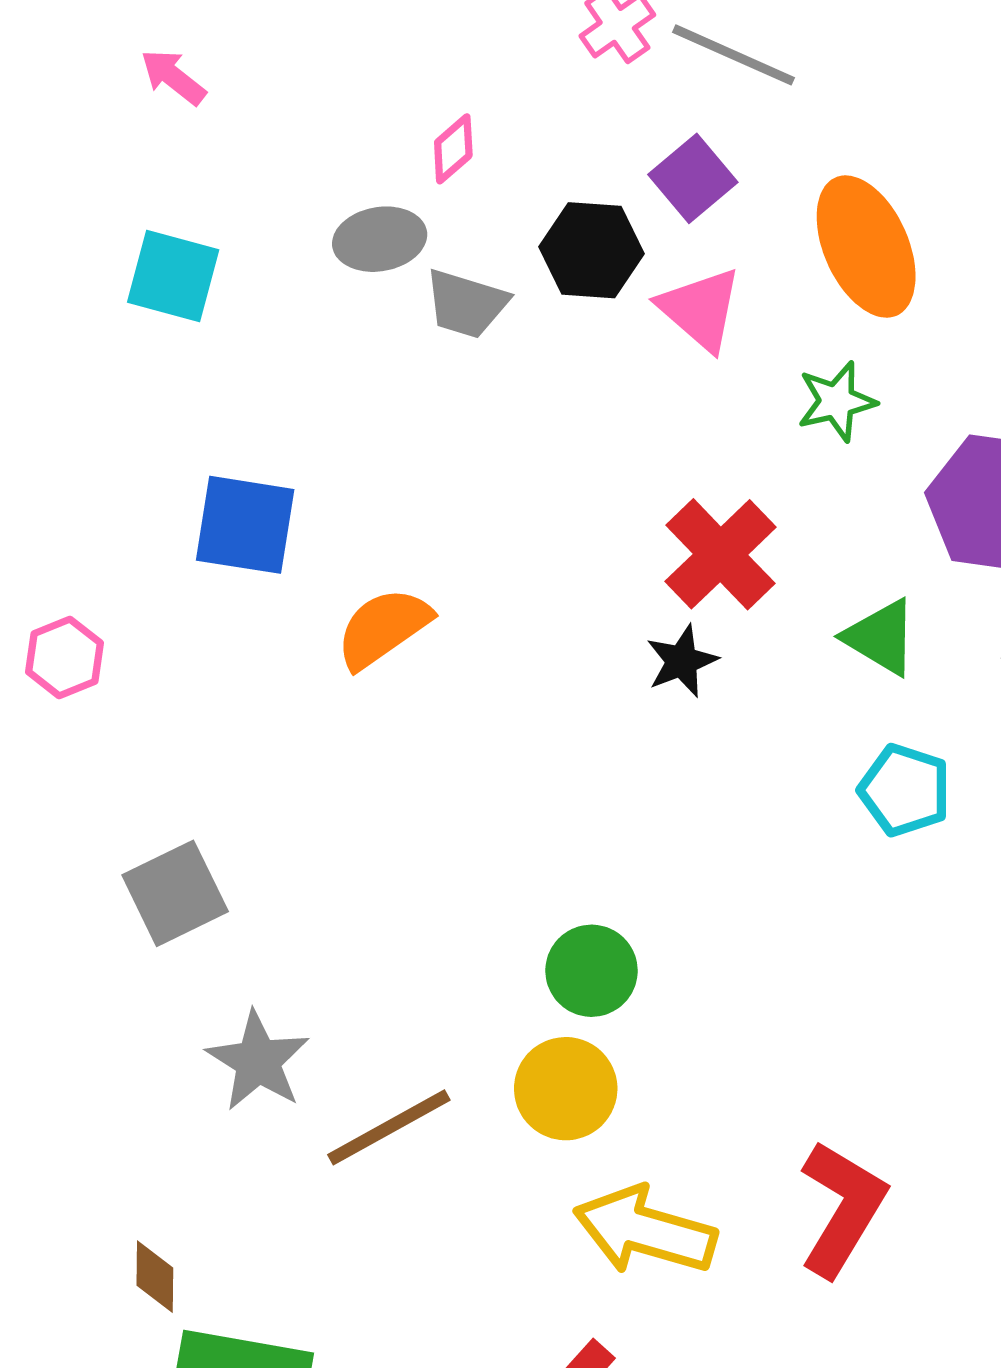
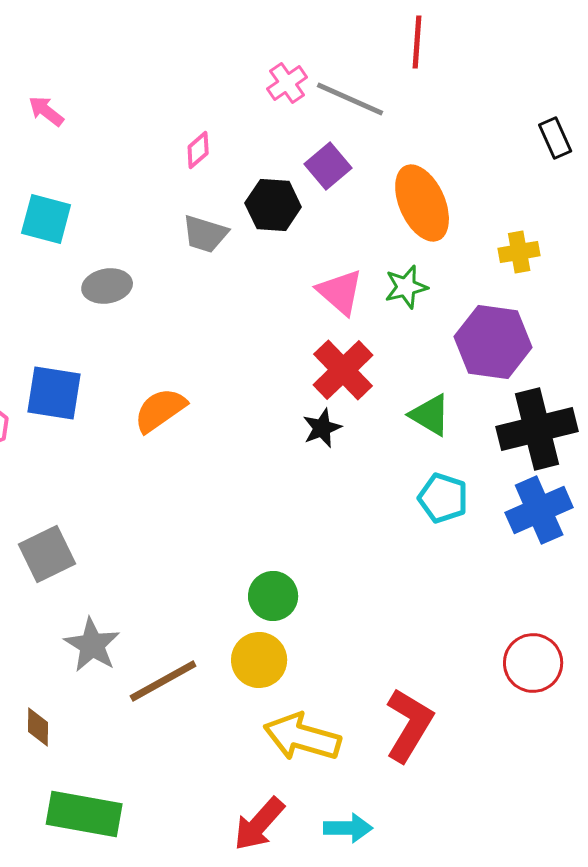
gray ellipse: (380, 239) -> (107, 286), moved
pink triangle: (700, 309) -> (340, 292), moved
blue square: (245, 525) -> (54, 393), moved
brown diamond: (155, 1277) -> (38, 727), moved

